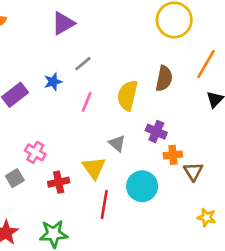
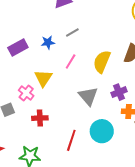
purple cross: (156, 132) -> (119, 92), turned 35
gray triangle: (117, 143) -> (88, 96), size x1.5
yellow triangle: (94, 168) -> (43, 78), moved

